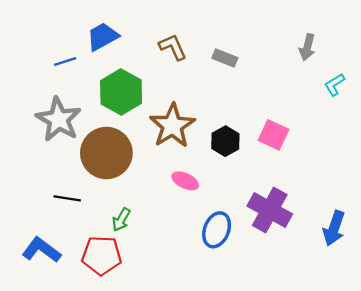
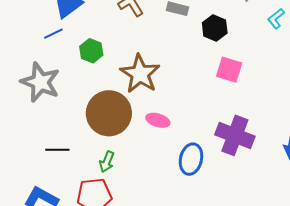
blue line: (65, 61) -> (53, 34), moved
green hexagon: (121, 92) -> (91, 51), size x0.6
black hexagon: (225, 141) -> (215, 28), moved
brown circle: (106, 153) -> (109, 113), moved

